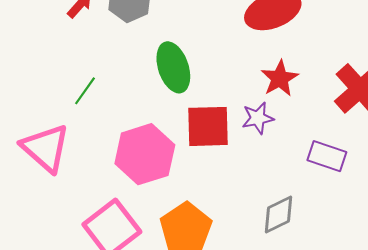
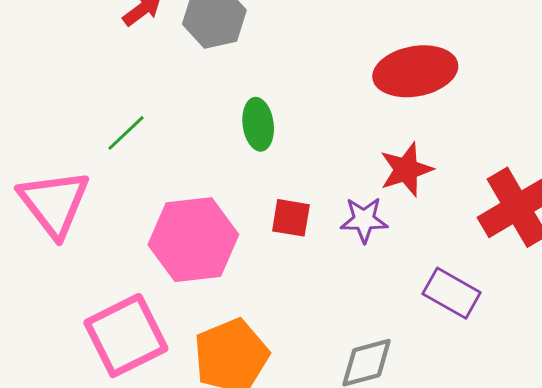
green ellipse: (173, 67) -> (258, 124), size x0.7
red square: (208, 126) -> (291, 218), size x0.6

